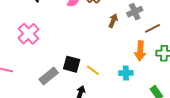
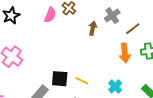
cyan cross: (126, 73) -> (115, 86), moved, turned -32

